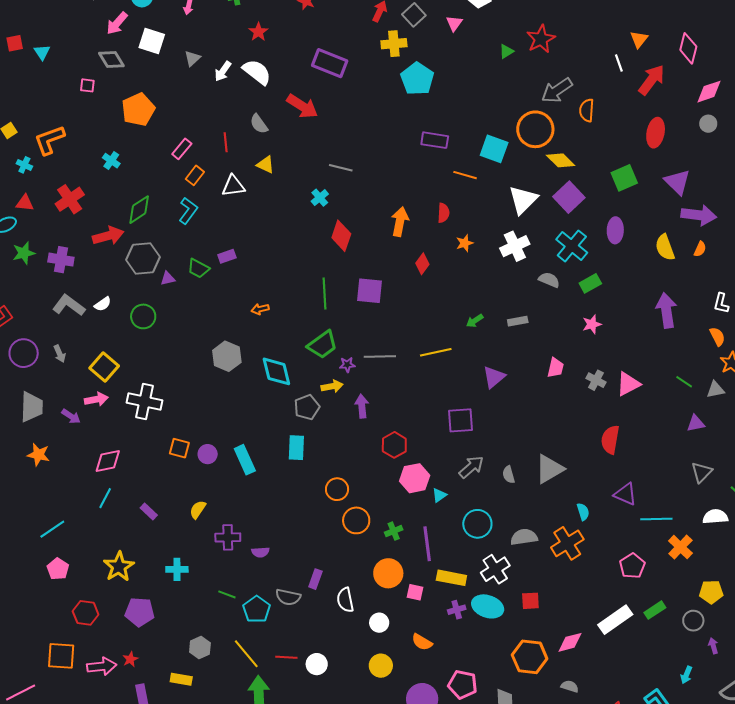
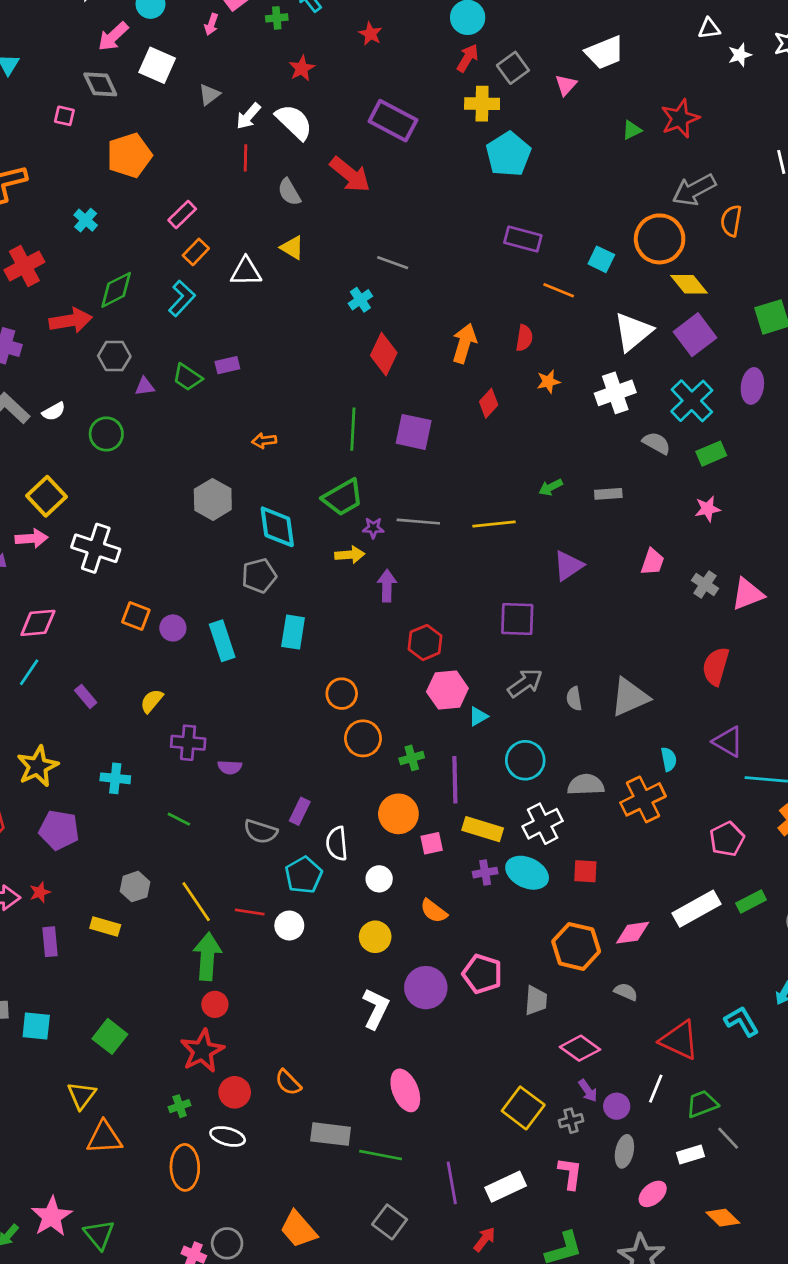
red line: (226, 142) -> (246, 158), moved
cyan square: (494, 149) -> (601, 259), size x0.7
gray hexagon: (143, 258) -> (114, 356), size x0.7
gray pentagon: (307, 407) -> (259, 576), moved
pink square: (415, 592) -> (432, 843), turned -30
cyan pentagon: (257, 609) -> (304, 875), moved

